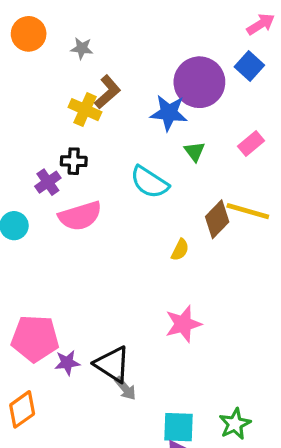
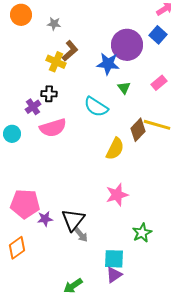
yellow semicircle: (180, 250) -> (115, 149), size x1.6
black triangle: (112, 364) -> (73, 220), turned 35
green star: (235, 424) -> (142, 233), moved

